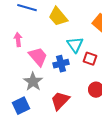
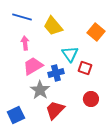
pink arrow: (18, 40) -> (25, 43), moved
pink trapezoid: (38, 57) -> (33, 66), turned -80
gray star: (33, 82) -> (40, 90), moved

